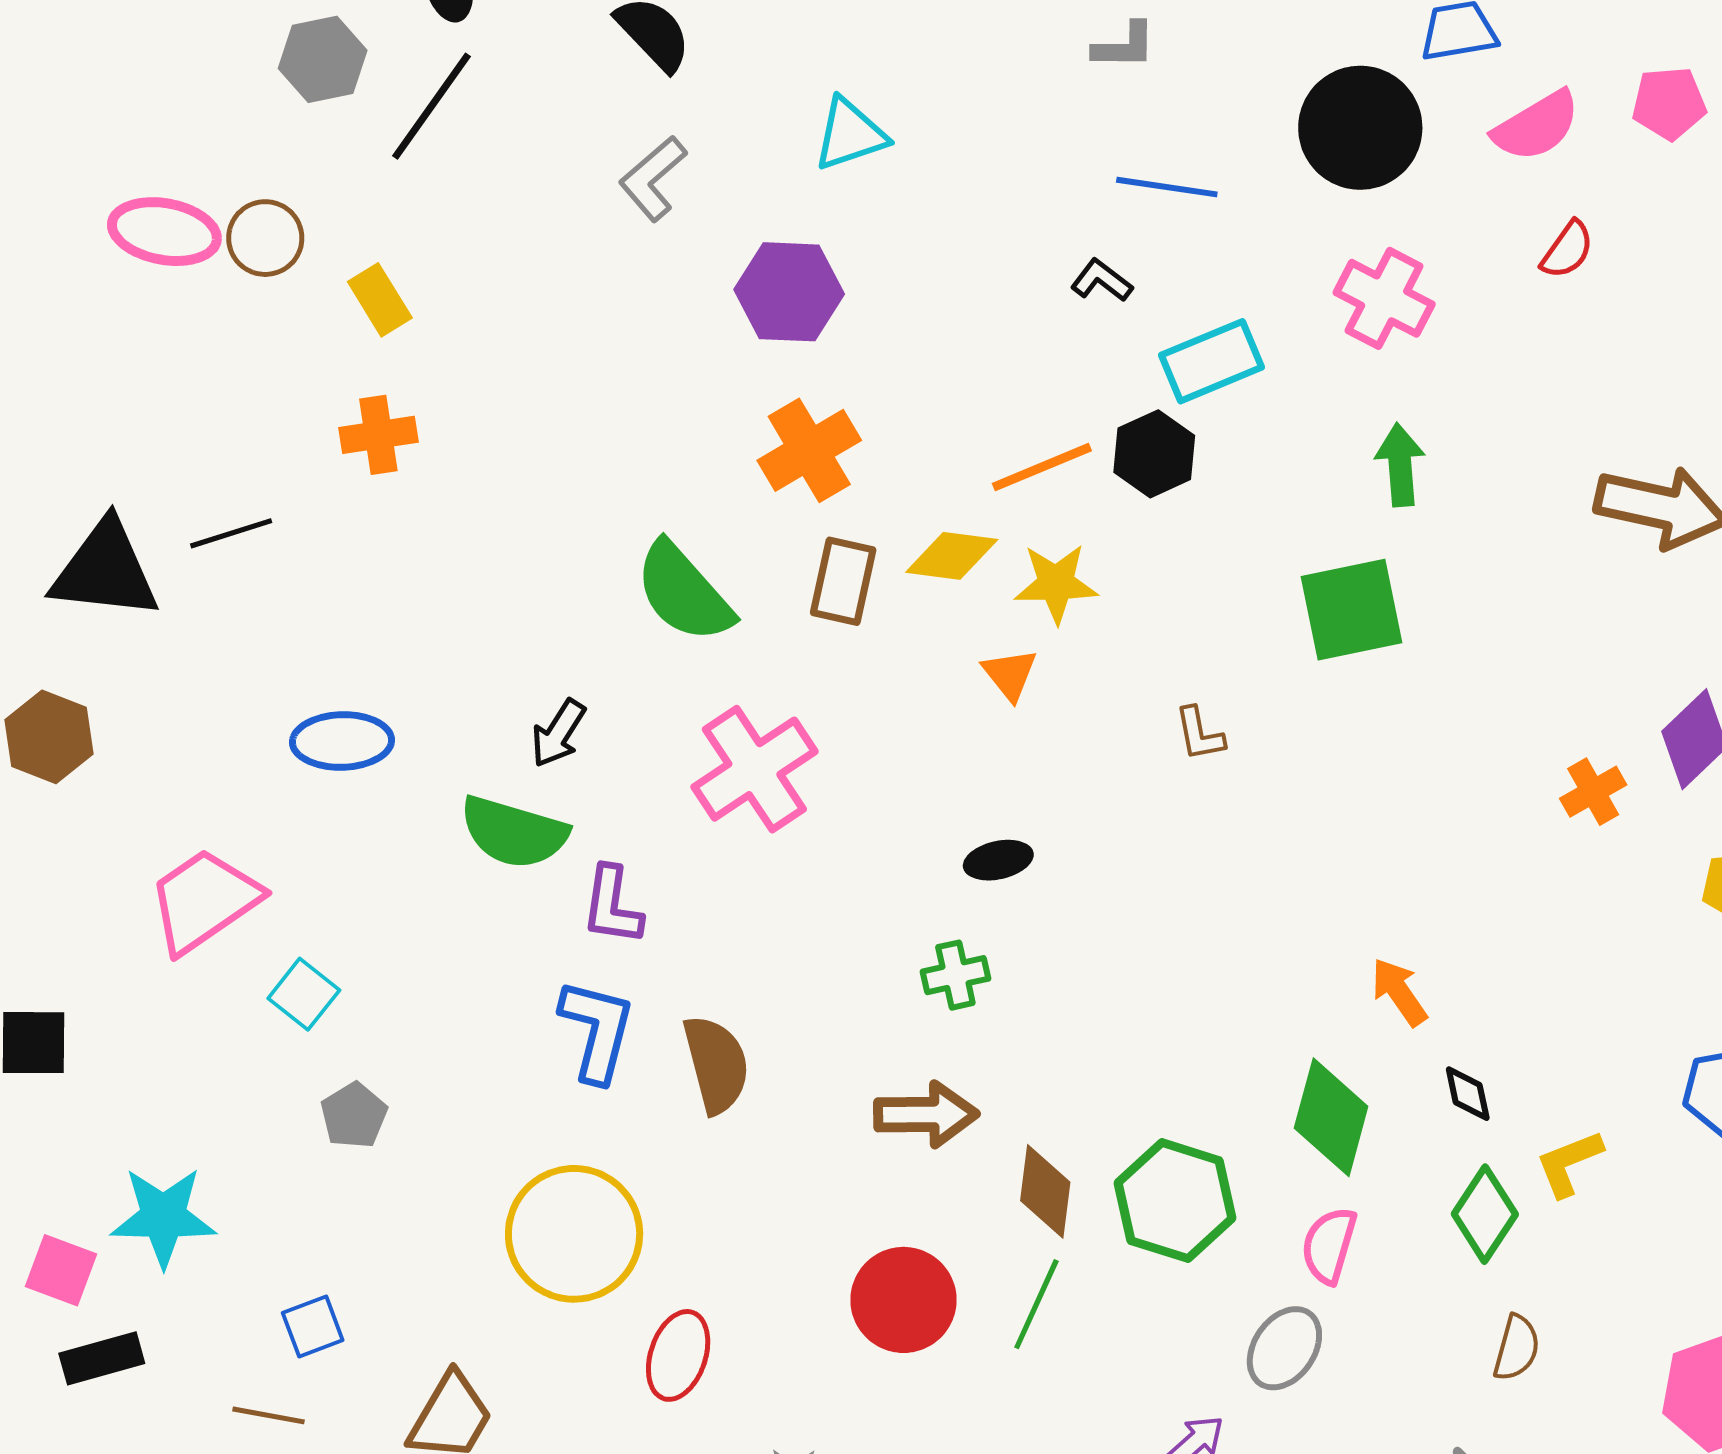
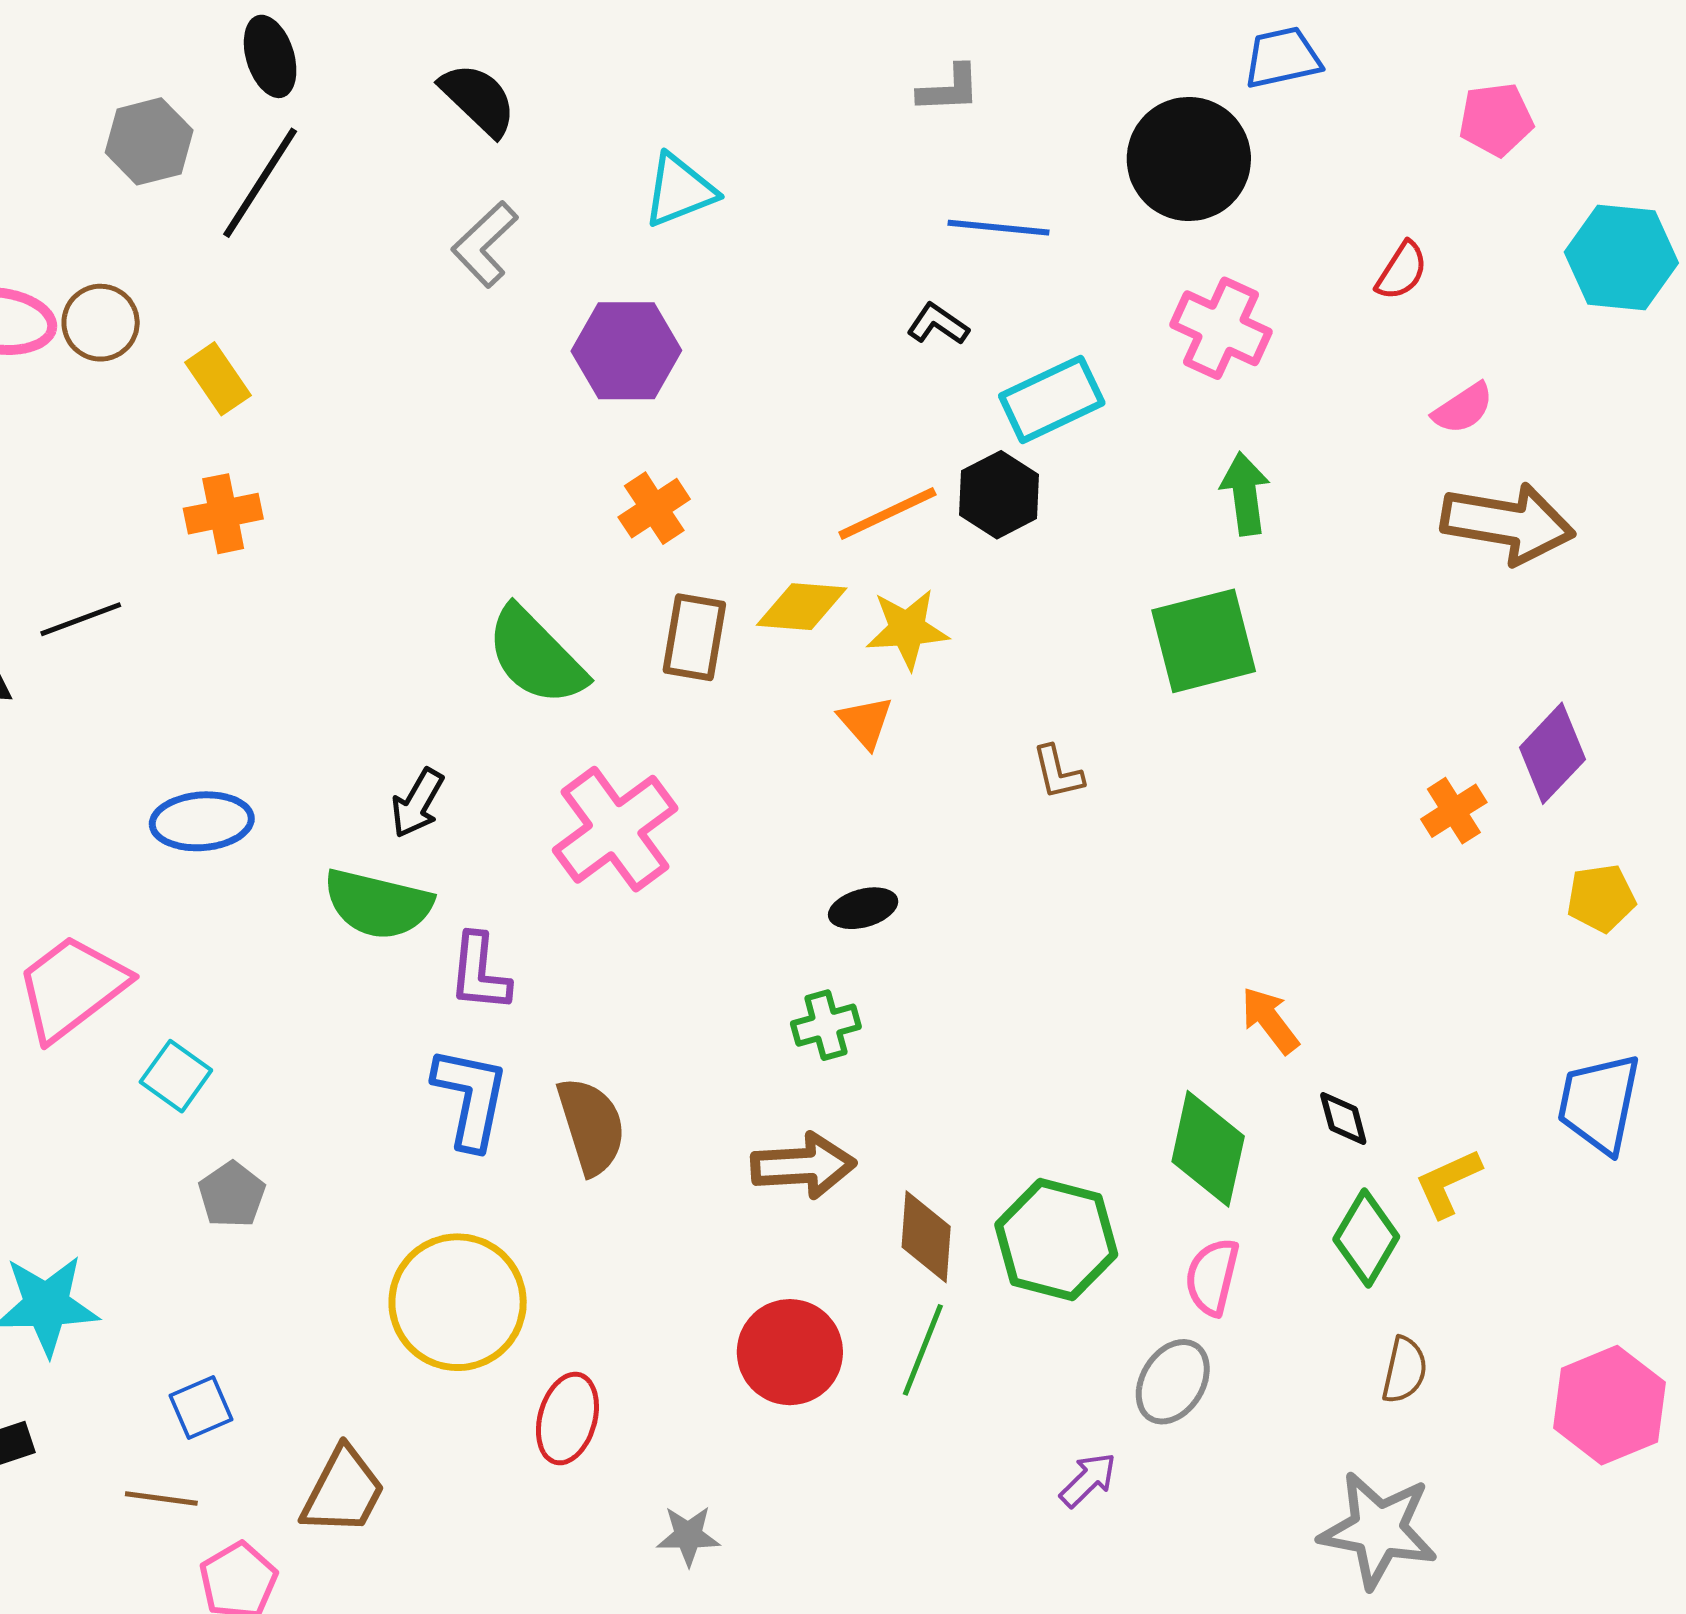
pink semicircle: (1536, 126) -> (1463, 408), moved, size x0.7
orange cross: (809, 450) -> (654, 508), size x0.7

